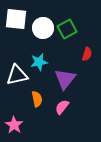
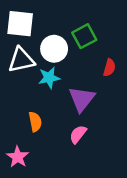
white circle: (43, 28) -> (54, 49), moved
white triangle: (17, 75) -> (21, 60), moved
orange semicircle: (37, 99) -> (35, 122), moved

